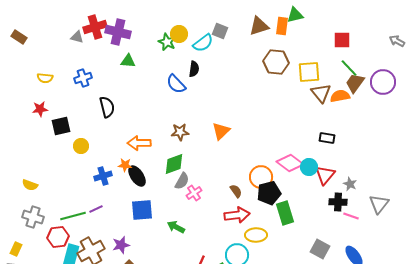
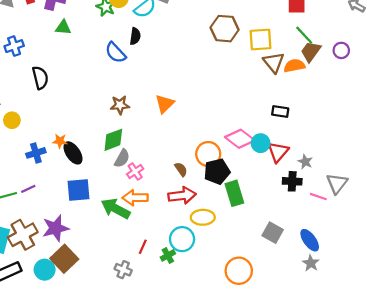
purple circle: (383, 82) -> (341, 50), size x0.6
orange arrow: (139, 143) -> (135, 198), moved
pink line: (351, 216) -> (318, 197), moved
green arrow: (176, 227) -> (116, 209), size x1.5
purple star: (121, 245) -> (56, 228), size x1.4

